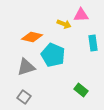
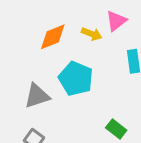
pink triangle: (81, 15) -> (116, 21), turned -35
orange diamond: (32, 37) -> (53, 37), moved, turned -35

